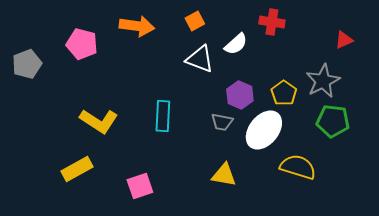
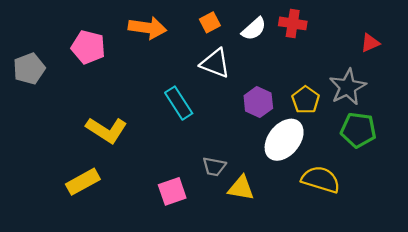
white semicircle: (236, 44) -> (254, 29), moved
cyan rectangle: (163, 116) -> (179, 103), moved, turned -36
gray trapezoid: (222, 122) -> (214, 167), moved
pink square: (140, 186) -> (172, 191), moved

